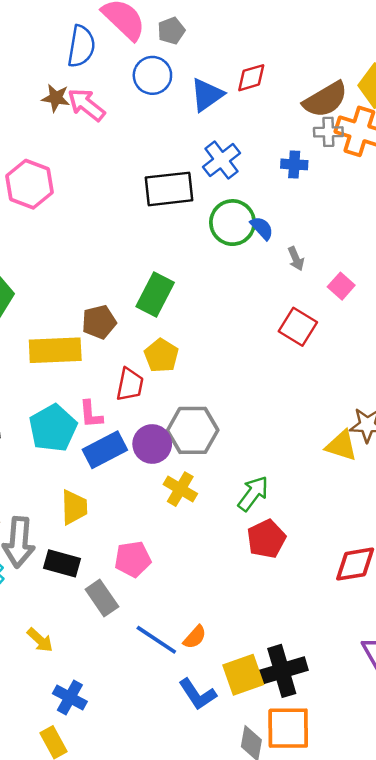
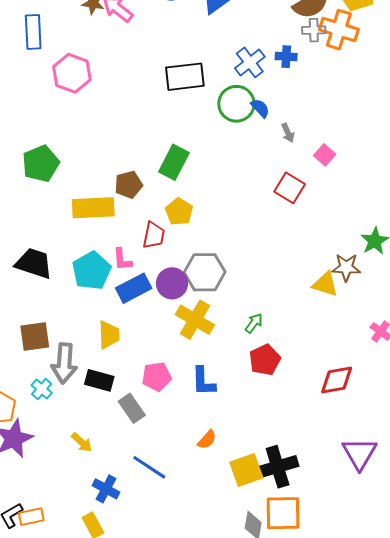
blue cross: (221, 160) -> (250, 62), moved
yellow cross: (180, 489) -> (195, 320), size x1.4
green arrow: (253, 493) -> (254, 323), size x0.7
blue line: (156, 640) -> (149, 467), moved
blue L-shape: (197, 694) -> (203, 381), moved, turned 32

